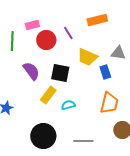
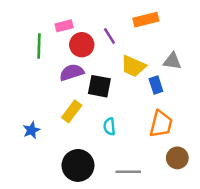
purple semicircle: (31, 71) -> (72, 72), moved, turned -72
yellow rectangle: (48, 95) -> (72, 111), moved
cyan semicircle: (68, 105) -> (109, 126), turned -80

